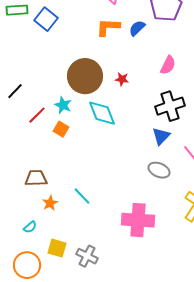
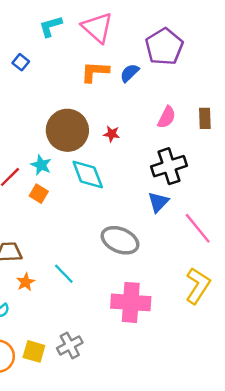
blue square: (46, 19) -> (21, 62), size x0.6
gray ellipse: (159, 170) -> (120, 240), moved, size x1.4
yellow square: (57, 248) -> (34, 351), moved
gray cross: (87, 256) -> (70, 345), turned 35

